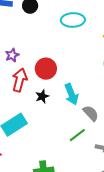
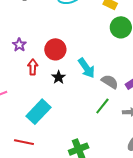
red arrow: (20, 80) -> (33, 67), size x0.7

